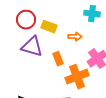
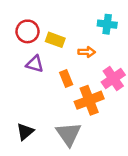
purple triangle: (32, 47) -> (35, 64), size x0.7

